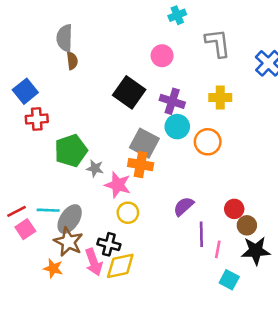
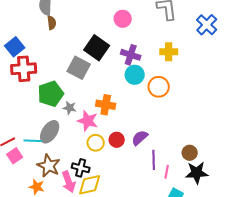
red cross: (37, 119) -> (24, 69), size x1.4
gray square: (144, 143) -> (79, 68), moved
red circle: (234, 209) -> (117, 140), moved
gray ellipse: (70, 219) -> (50, 132), moved

